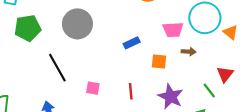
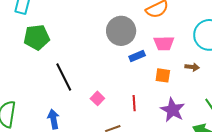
gray circle: (77, 24) -> (121, 31), moved
pink trapezoid: (173, 30) -> (164, 43), moved
pink square: (93, 88) -> (97, 98), turned 32

